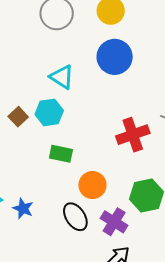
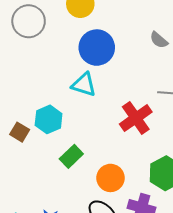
cyan triangle: (62, 77) -> (84, 85), moved
green rectangle: (61, 154) -> (71, 156), turned -40

